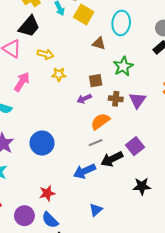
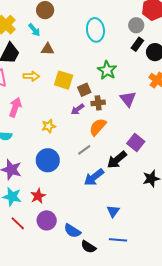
yellow square: (84, 15) -> (64, 80), moved
brown triangle: (99, 43) -> (48, 49), moved
yellow star: (59, 74) -> (49, 126), moved
brown cross: (116, 99) -> (98, 103), moved
gray line: (96, 143) -> (84, 150), moved
red star: (47, 193) -> (38, 196), moved
purple circle: (24, 216) -> (47, 220), moved

